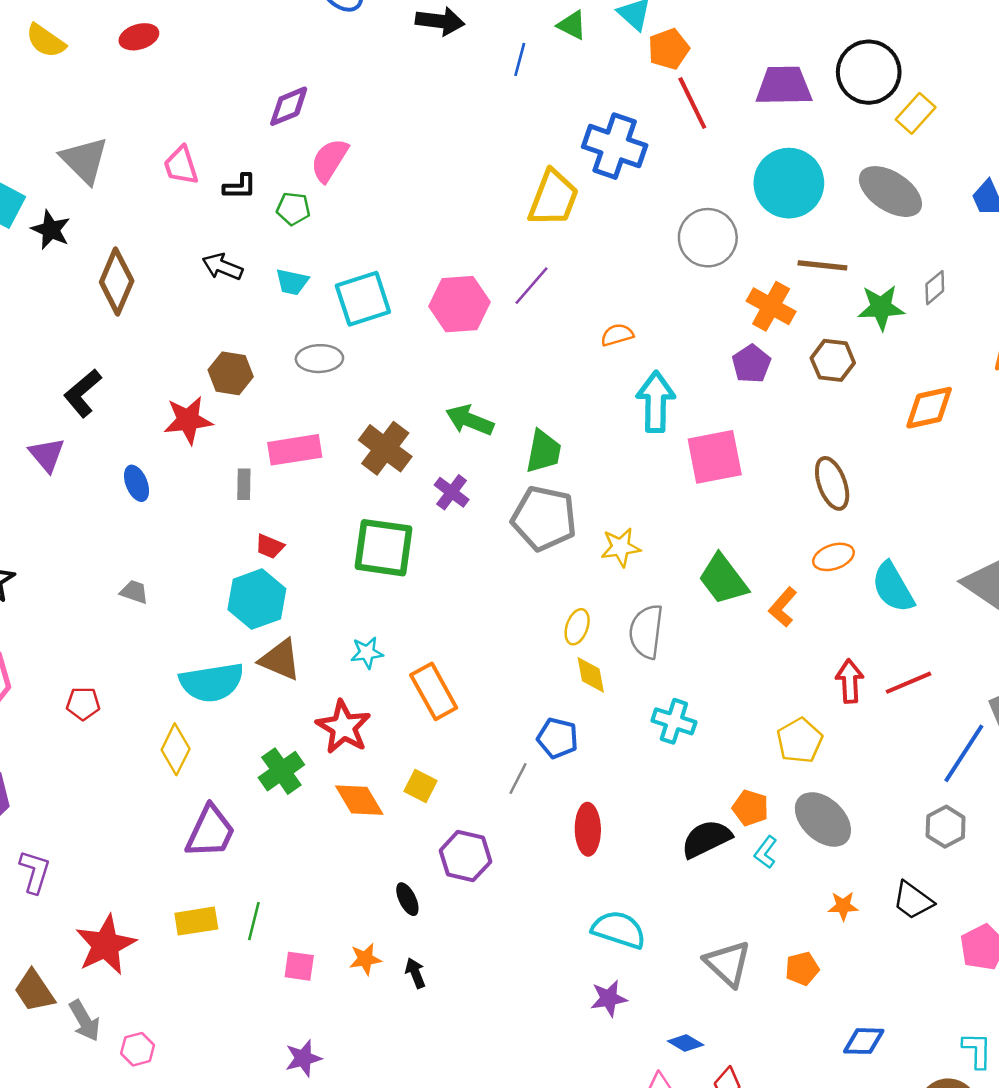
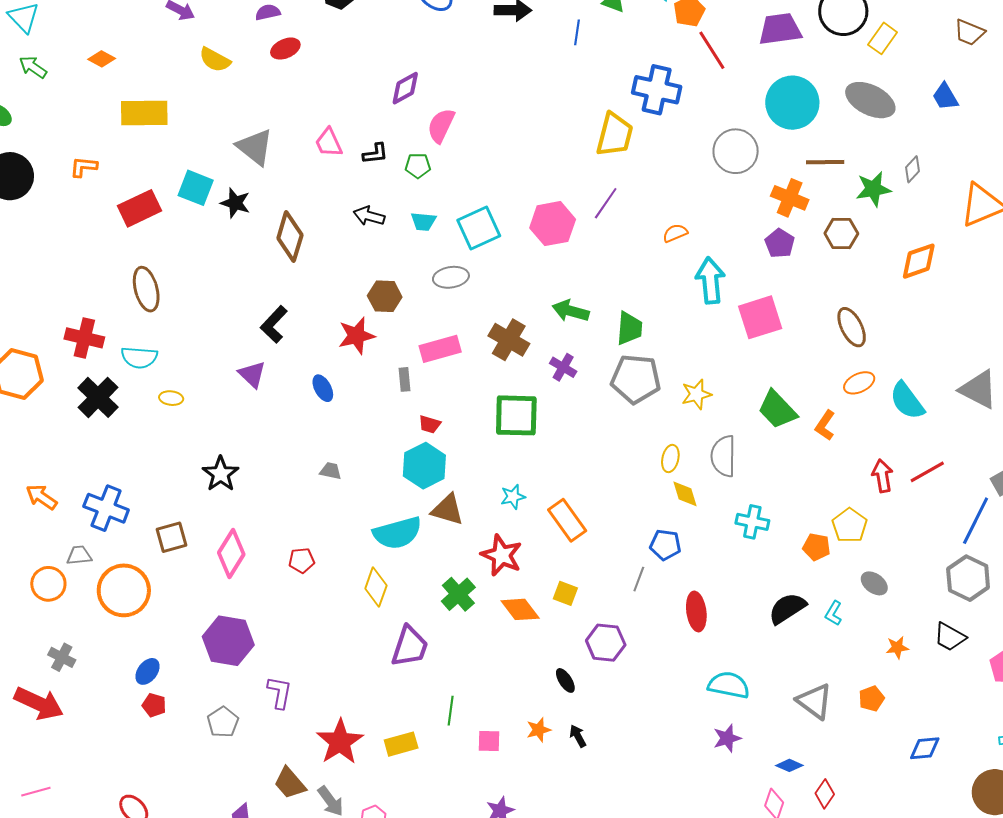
orange pentagon: (750, 808) -> (817, 547), moved
gray ellipse: (823, 819) -> (874, 583), size x0.6
gray hexagon: (946, 827) -> (968, 578), size x1.4
yellow rectangle: (196, 921) -> (401, 744), moved

